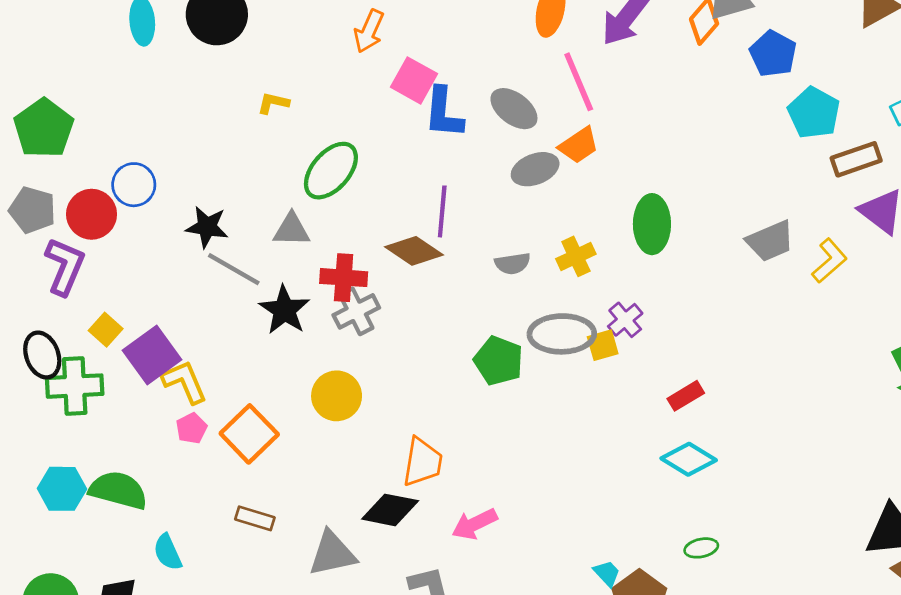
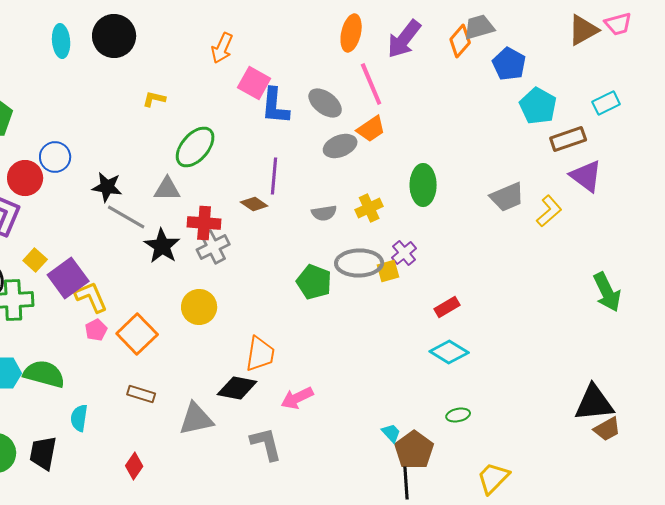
brown diamond: (414, 251) -> (254, 204), size x0.7
cyan semicircle: (168, 552) -> (79, 418), turned 32

